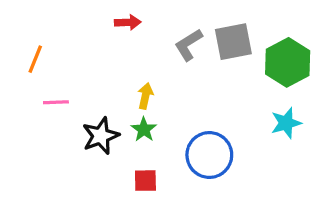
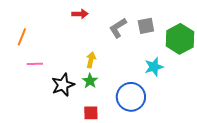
gray square: (233, 42) -> (146, 26), size x0.7
cyan star: (286, 123) -> (154, 67), moved

